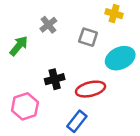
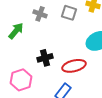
gray cross: (48, 25) -> (40, 14), turned -32
gray square: (88, 37) -> (69, 13), moved

